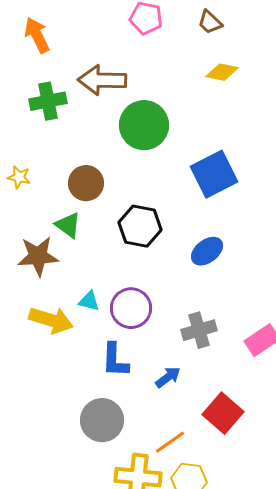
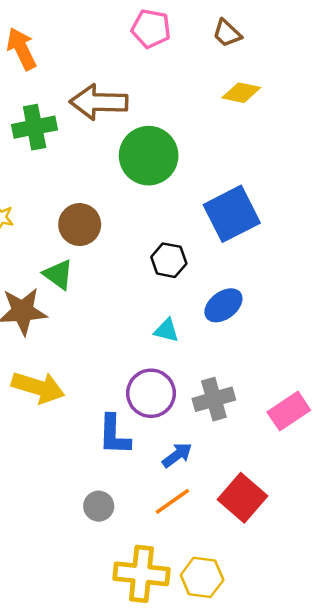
black hexagon: (140, 226) -> (169, 260), moved, size x0.7
cyan triangle: (89, 301) -> (166, 330), moved
purple circle: (131, 308) -> (151, 393), moved
gray circle: (102, 420) -> (99, 506), size x0.6
orange line: (170, 442) -> (172, 501), moved

